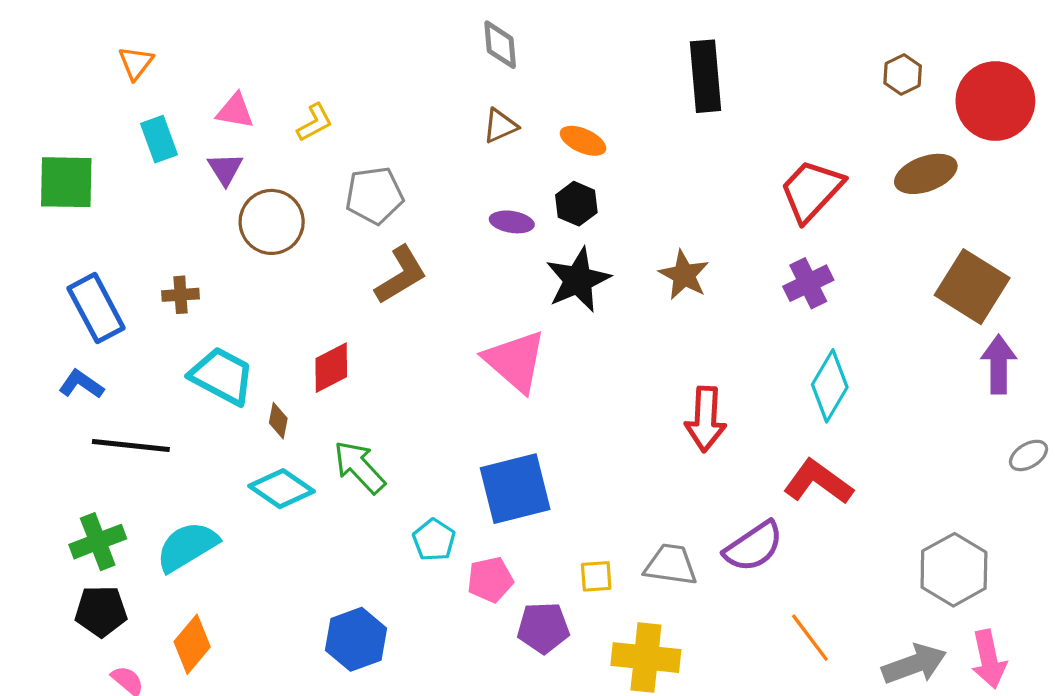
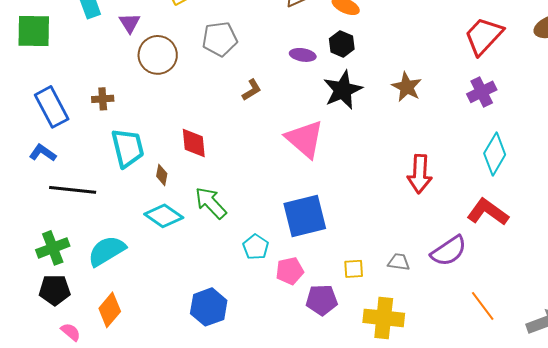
brown L-shape: (401, 275) -> (252, 90), moved, size x0.6
red diamond: (331, 368) -> (194, 143), turned -68
cyan trapezoid: (222, 376) -> (128, 148), turned 48
gray trapezoid: (671, 565) -> (399, 262), size x0.7

